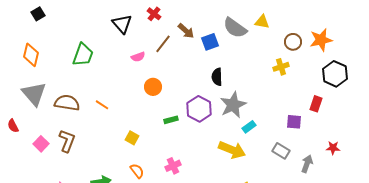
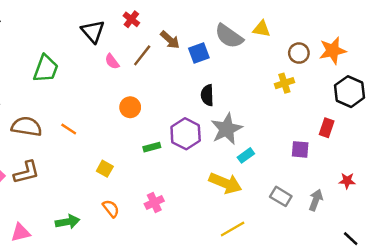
pink semicircle: (138, 57) -> (112, 61), moved, turned 72
brown L-shape: (67, 141) -> (27, 172), turned 55
gray rectangle: (281, 151) -> (281, 196), moved

